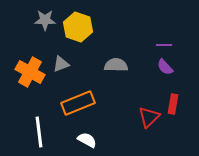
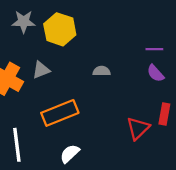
gray semicircle: (116, 65) -> (102, 71), size x0.7
white semicircle: (87, 140) -> (70, 154), turned -72

